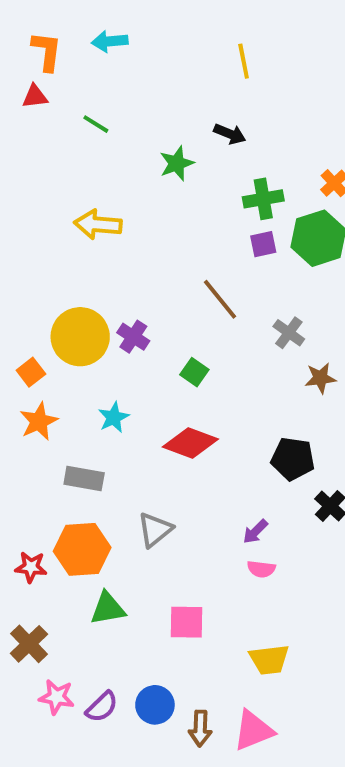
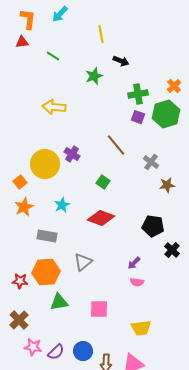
cyan arrow: (110, 41) -> (60, 14), turned -42
yellow line: (244, 61) -> (101, 34), moved
purple square: (263, 244) -> (138, 117), turned 32
purple cross: (133, 337) -> (72, 154), moved

